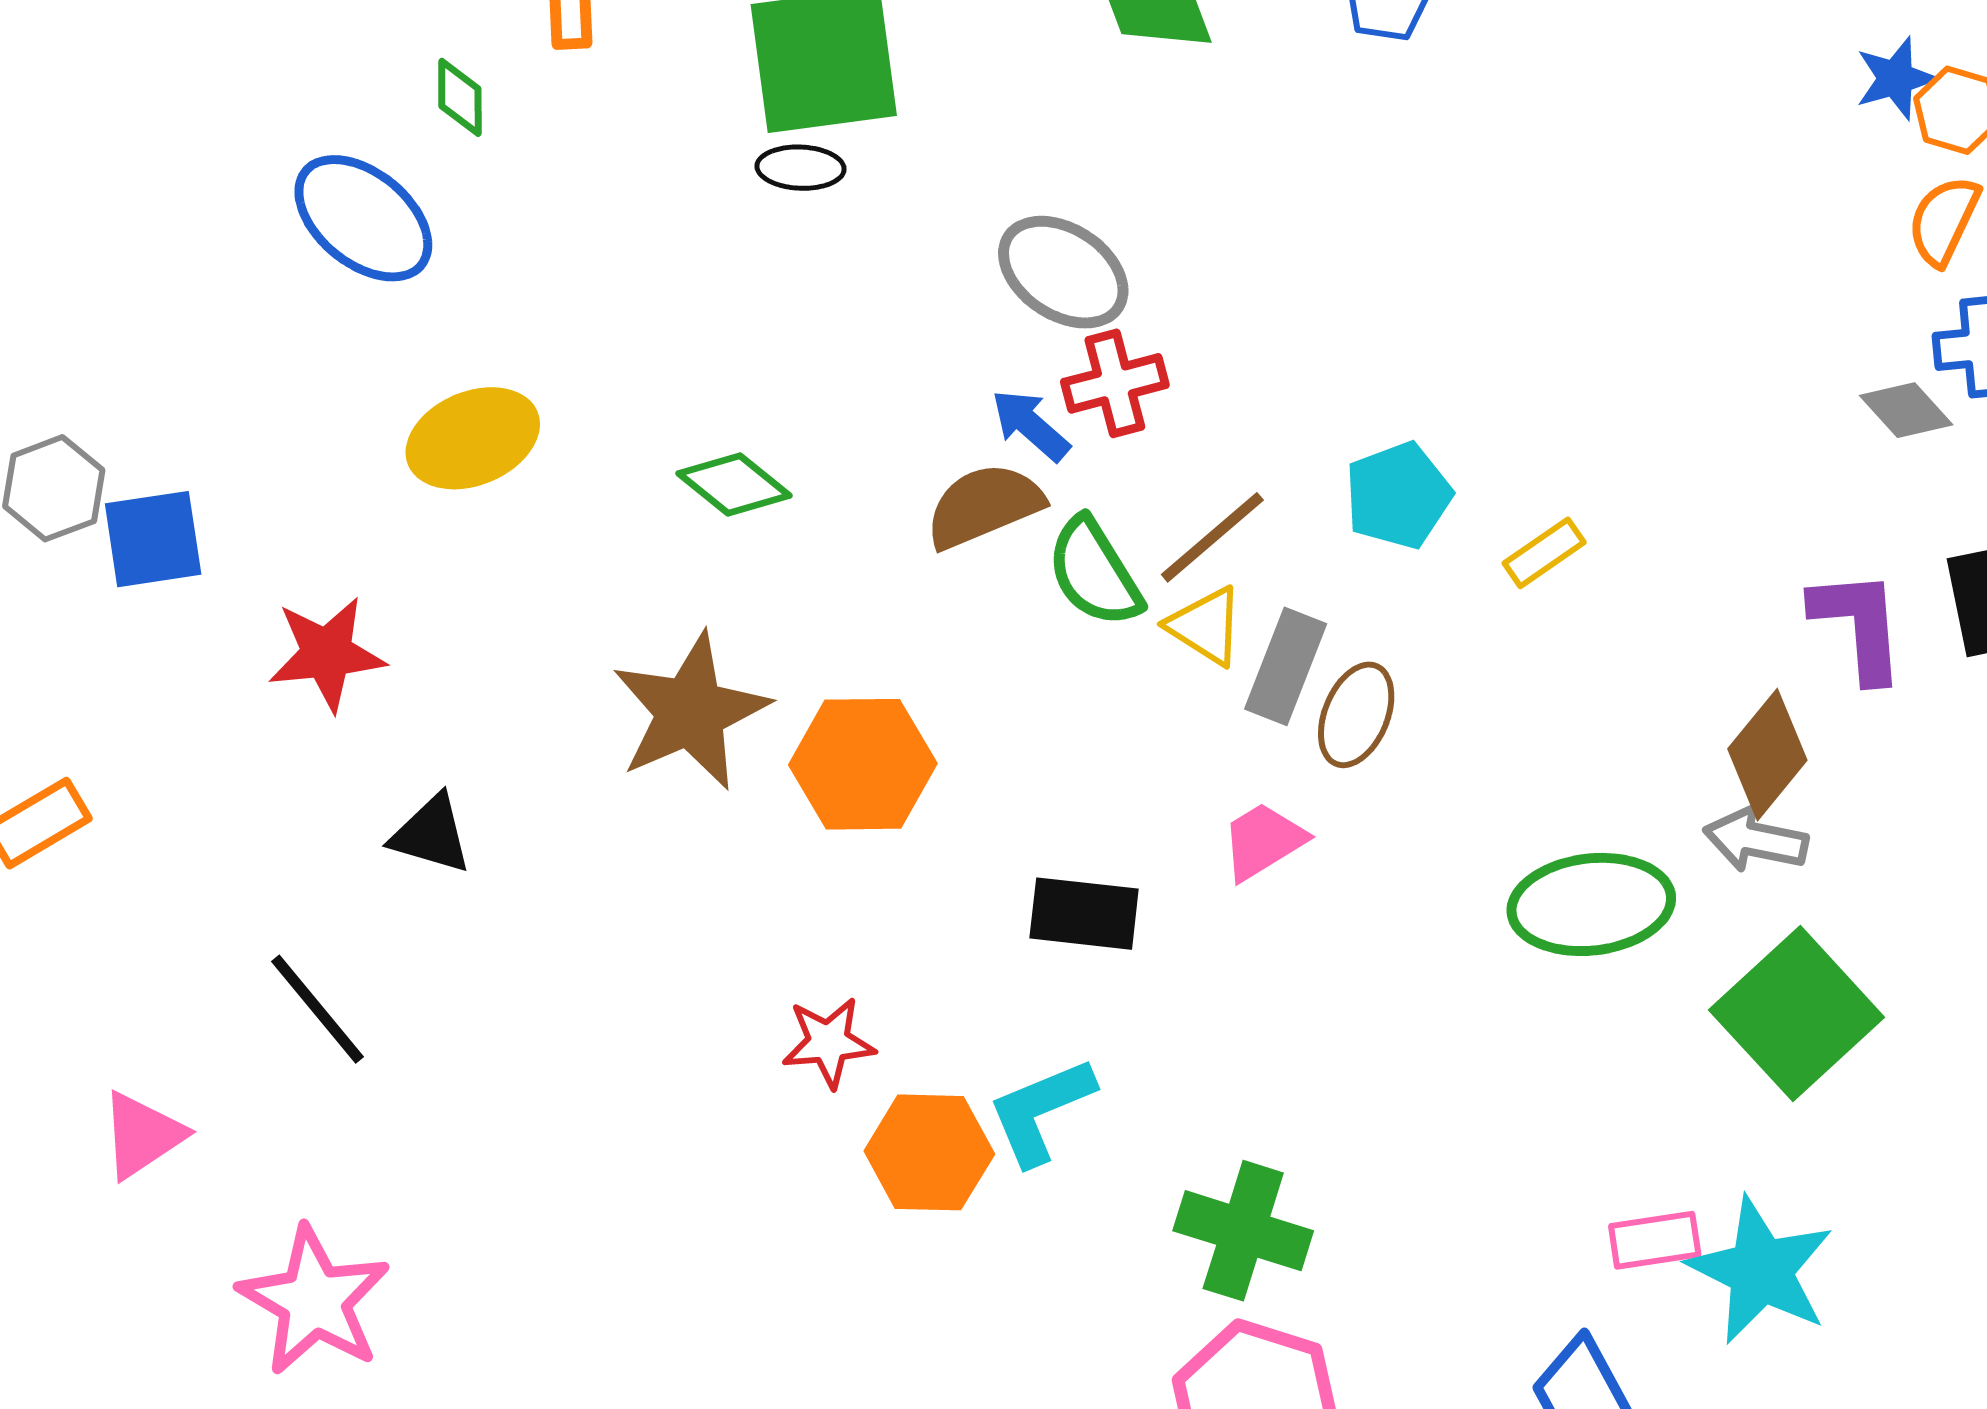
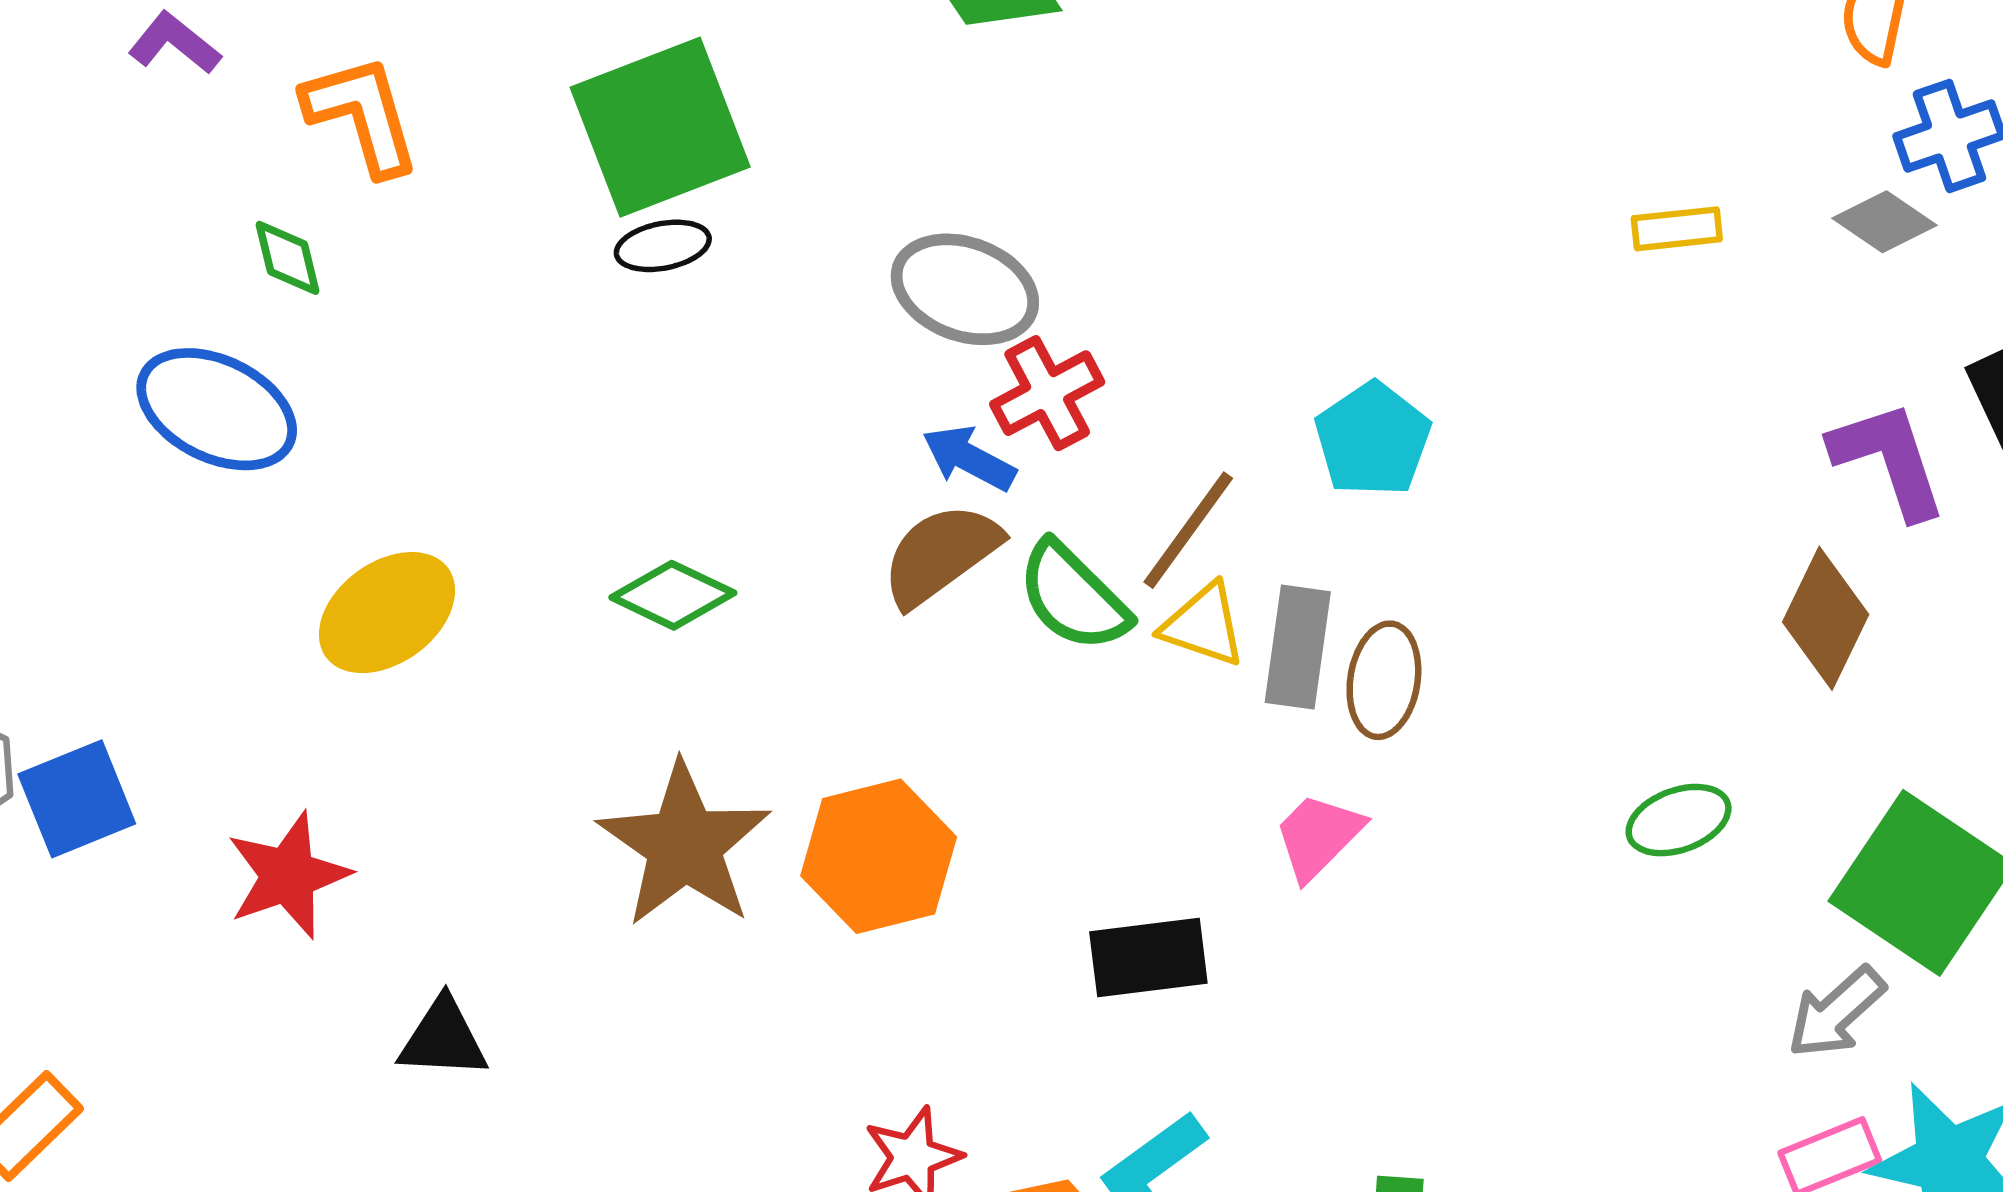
yellow rectangle: (1544, 553) -> (1677, 229), moved, turned 42
gray arrow: (1756, 840) -> (1836, 1012), moved, turned -40
green ellipse: (1591, 904) -> (1679, 820), size x0.6

